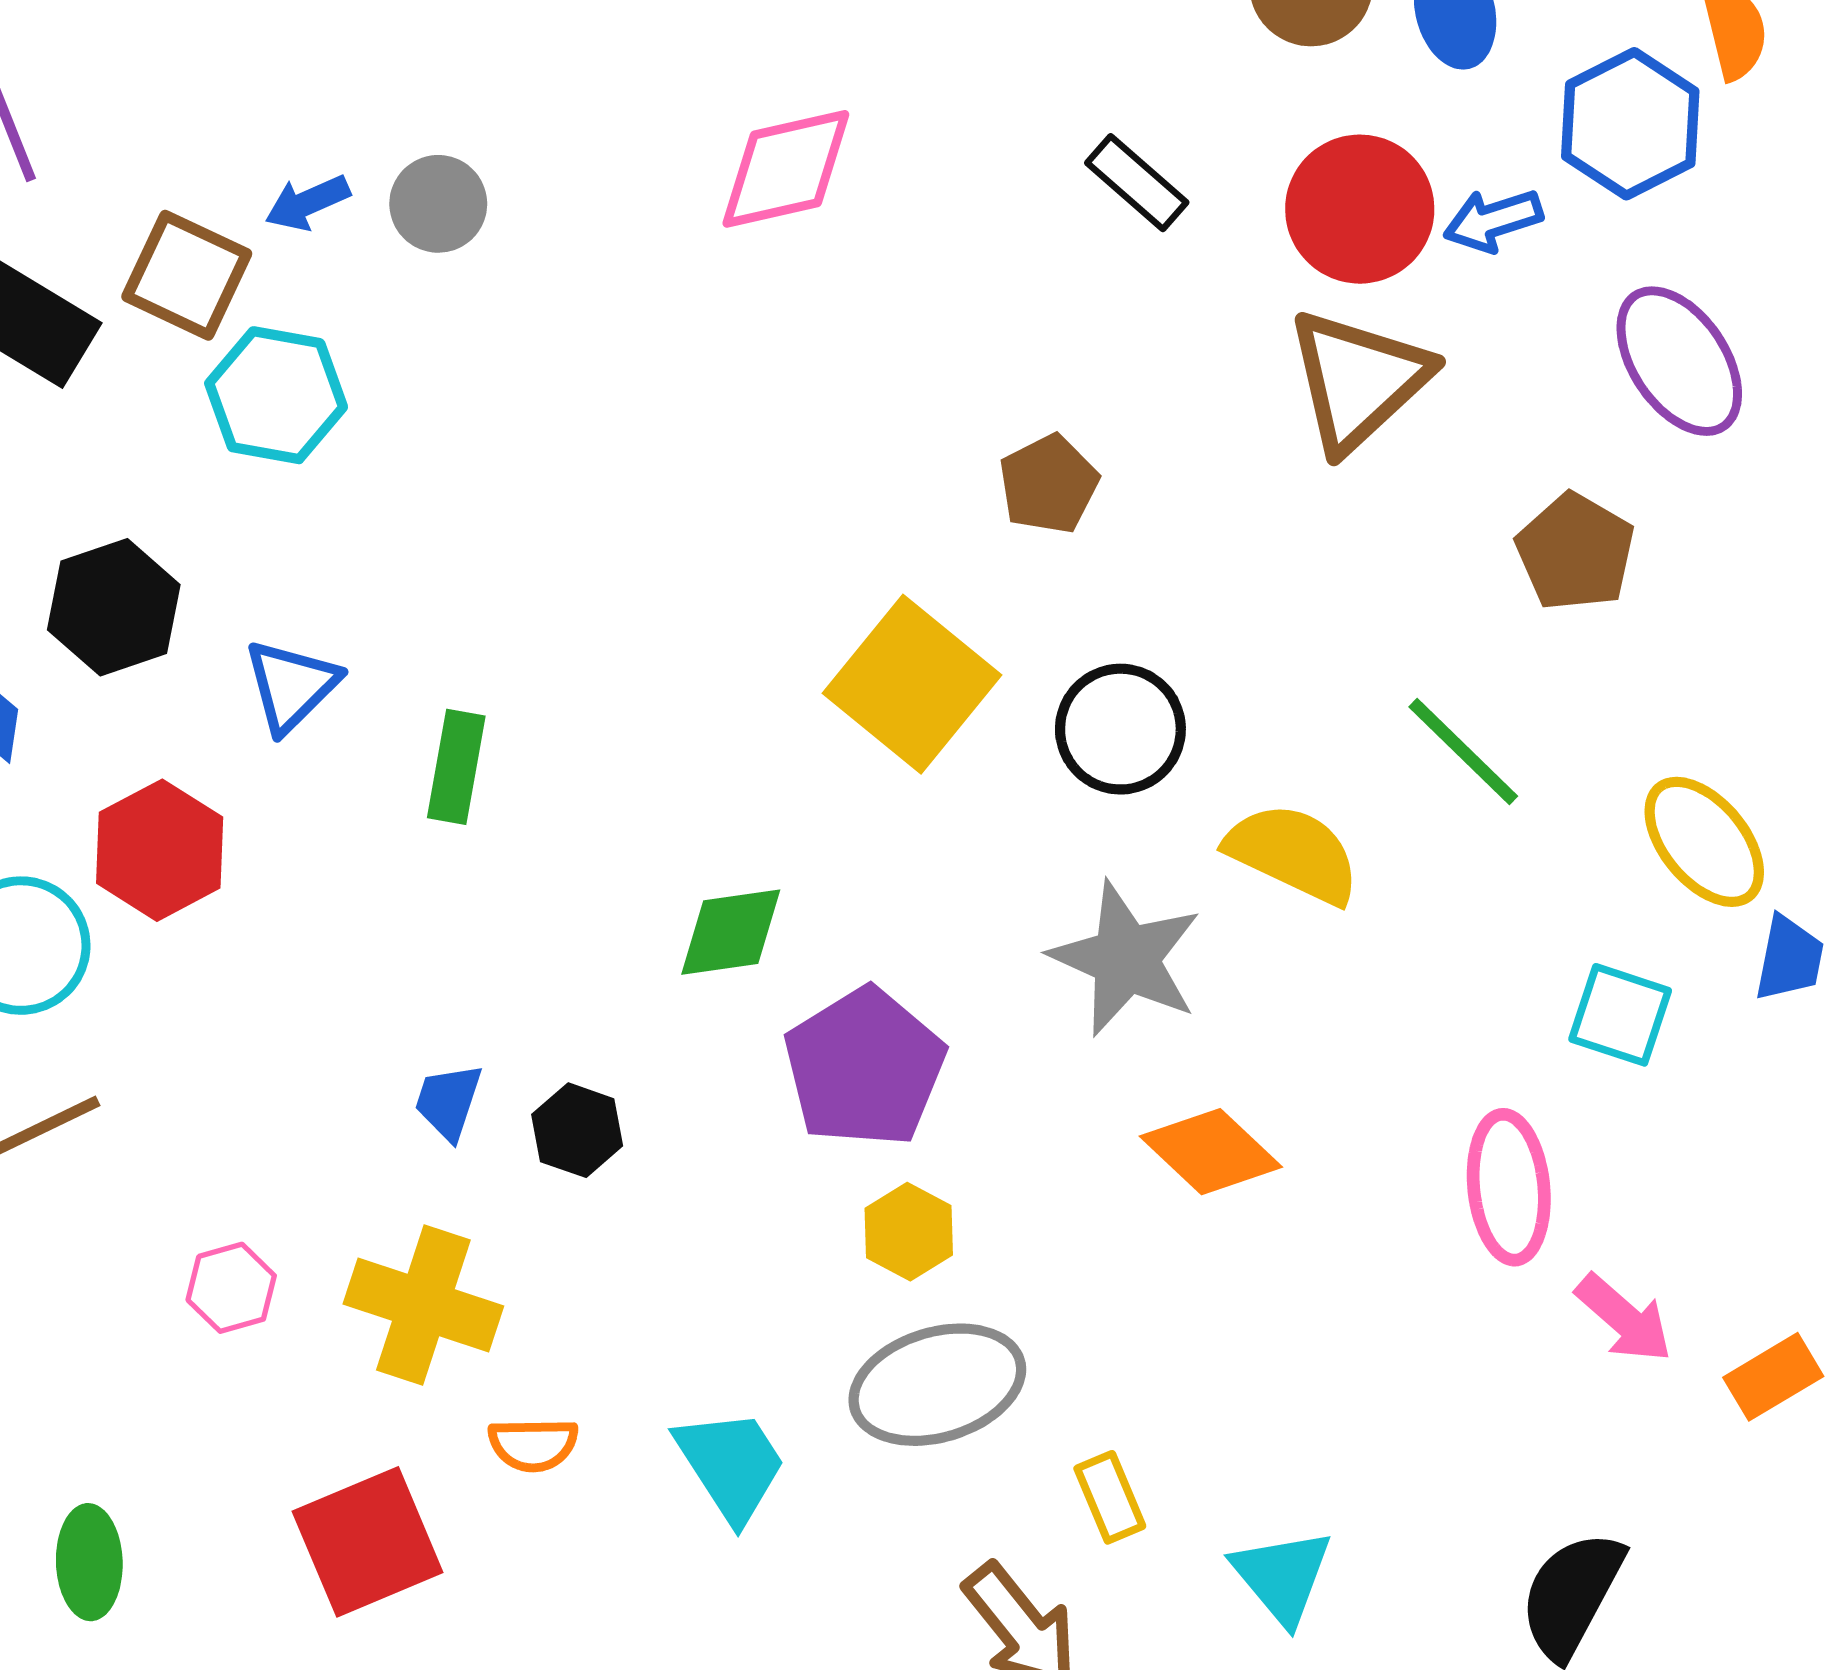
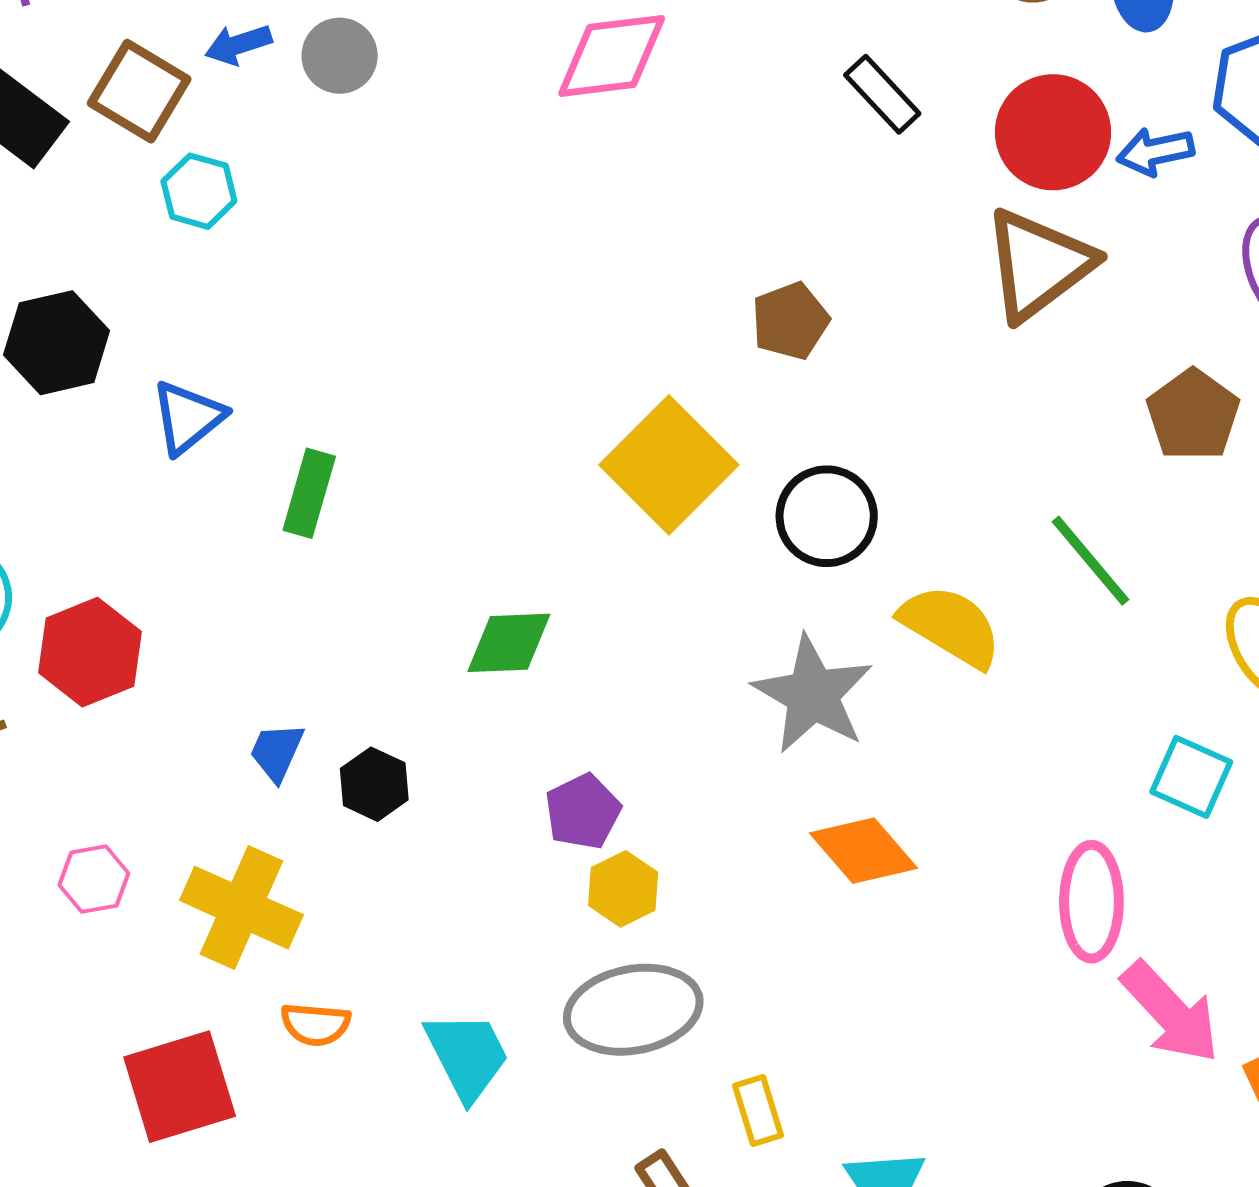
cyan hexagon: (276, 395) -> (199, 191), size x0.7
red hexagon: (160, 850) -> (90, 652), moved
purple pentagon: (865, 1067) -> (583, 812), moved, size x0.6
pink arrow: (1624, 1318) -> (1170, 1012), size x1.4

